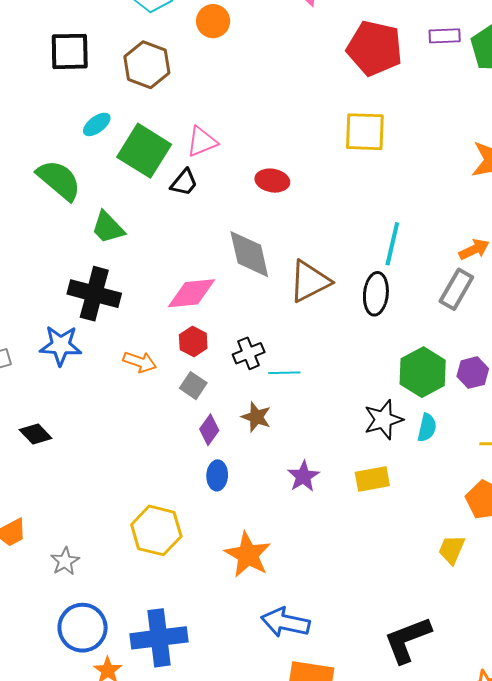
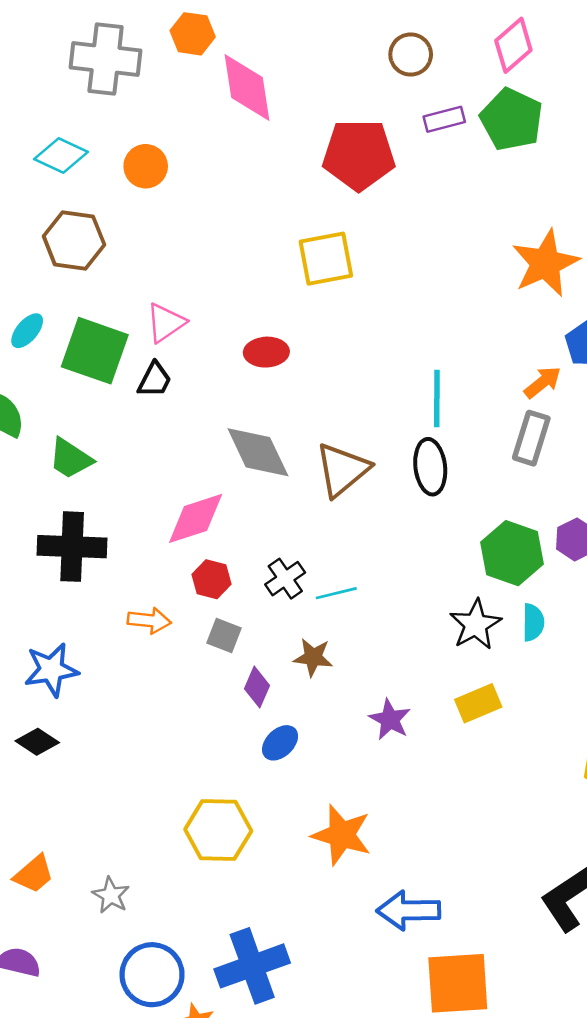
yellow square: (365, 132) -> (326, 259), moved
blue star: (61, 345) -> (51, 670), moved
blue ellipse: (217, 475) -> (280, 743), turned 56

